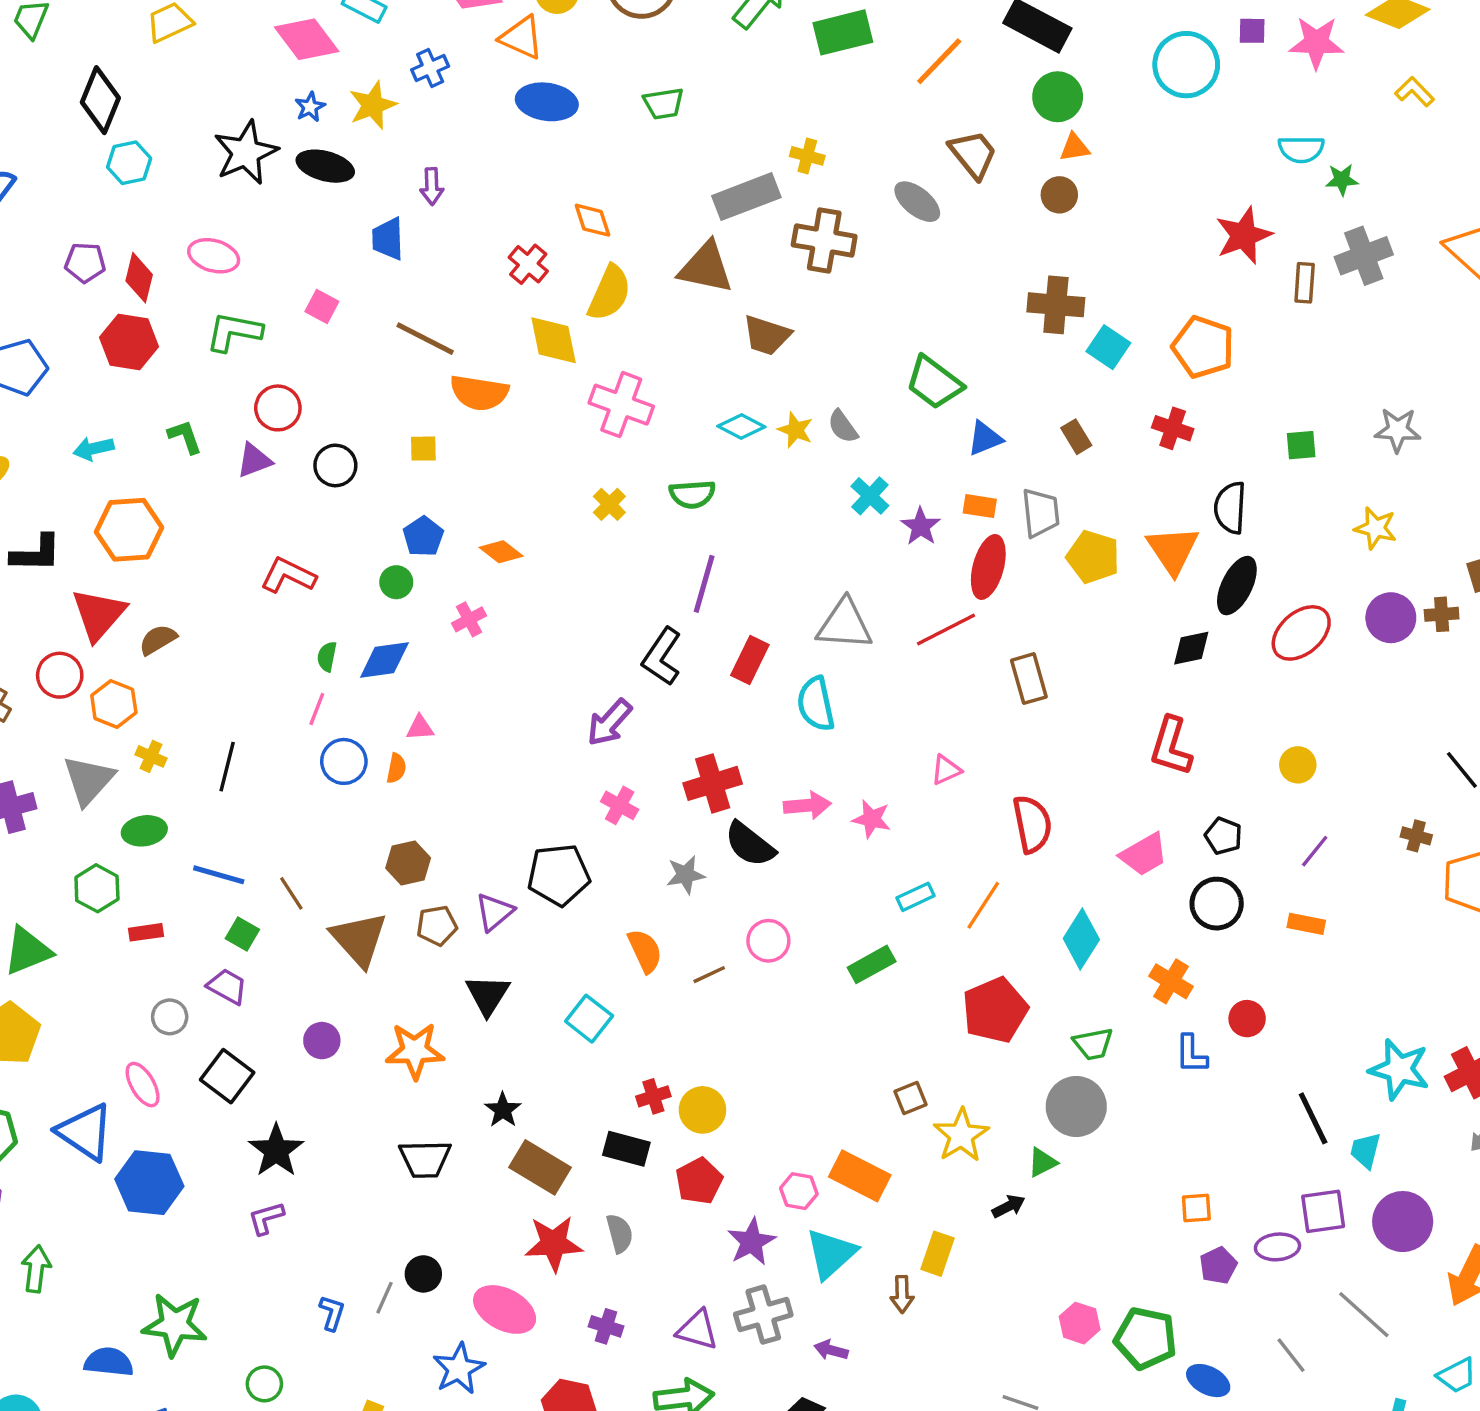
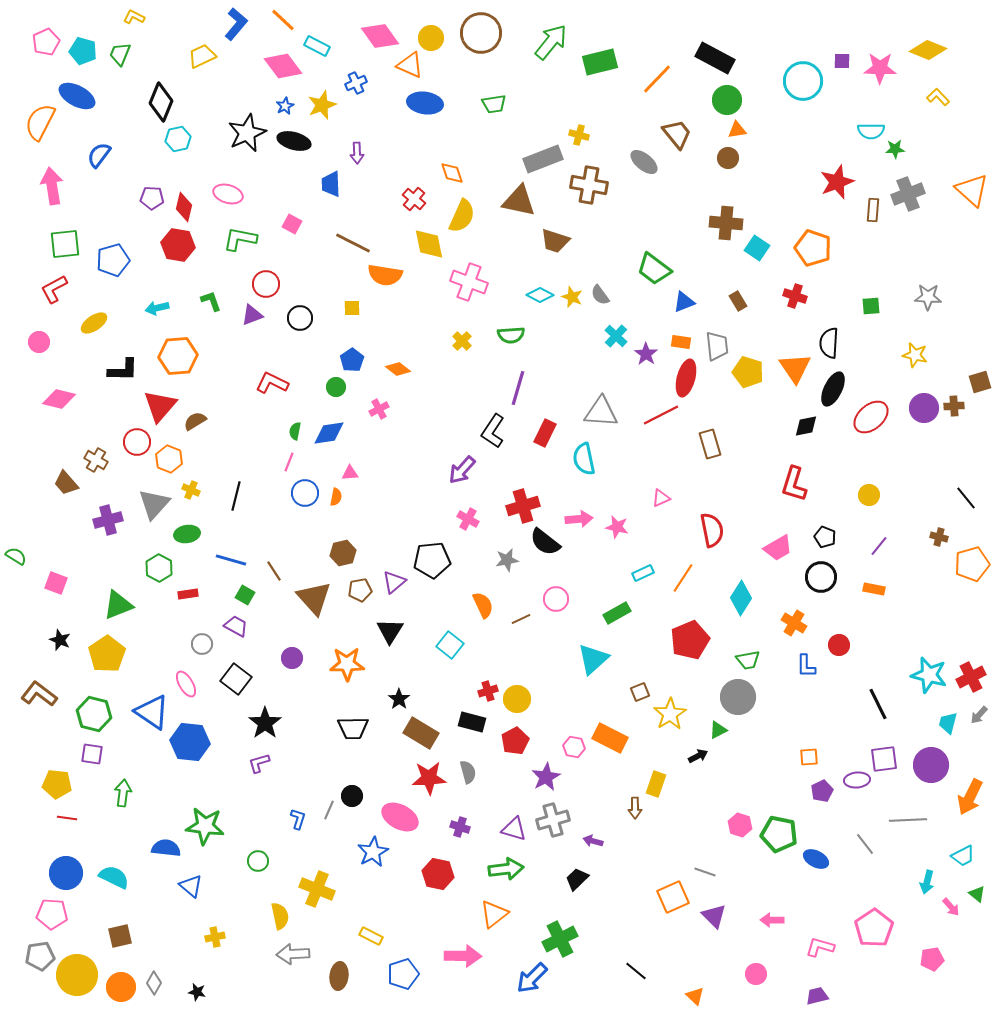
cyan trapezoid: (1365, 1150) -> (948, 723), moved
cyan triangle: (831, 1254) -> (593, 659), moved
gray line: (1364, 1315) -> (908, 820), turned -45

